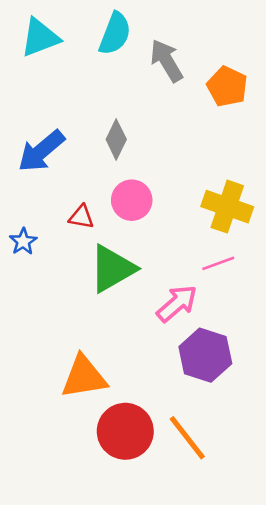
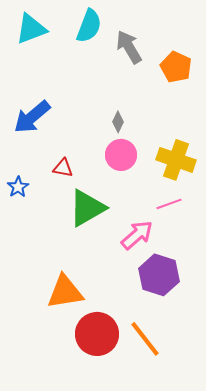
gray diamond: (116, 139) -> (118, 122), moved, size x0.7
pink circle: (132, 200) -> (121, 155), moved

